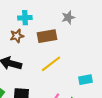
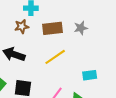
gray star: (68, 17) -> (81, 28), moved

